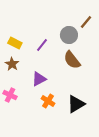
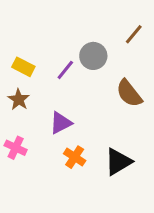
gray circle: (69, 35) -> (93, 56), moved
brown semicircle: (72, 60) -> (129, 93), moved

